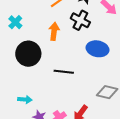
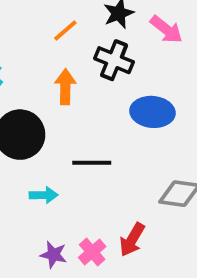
cyan arrow: (25, 100) -> (44, 195), moved

